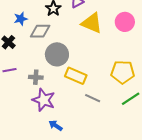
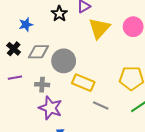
yellow triangle: (92, 23) -> (99, 28), turned 50
gray diamond: (40, 31) -> (38, 52), moved

